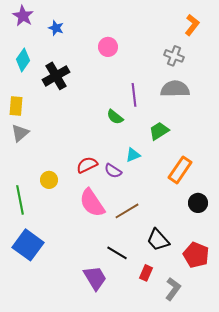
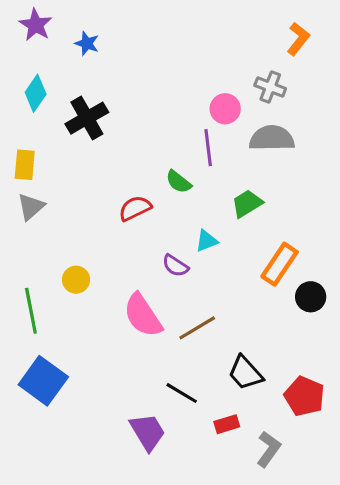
pink circle: (108, 47) -> (225, 109), moved
red semicircle: (87, 165) -> (135, 208), moved
black circle: (198, 203) -> (311, 297), moved
red rectangle: (146, 273) -> (227, 424), turned 49

